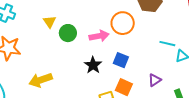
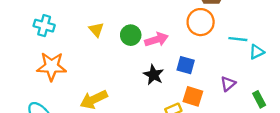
orange circle: (123, 23) -> (201, 22), moved
green circle: (68, 33) -> (131, 35), moved

